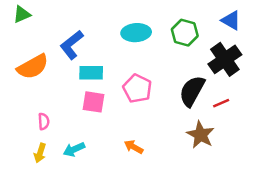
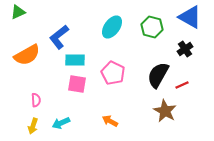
blue triangle: (231, 20) -> (190, 17), size x1.4
cyan ellipse: (136, 33) -> (112, 27), turned -50
black cross: (225, 59) -> (185, 49), size x0.6

